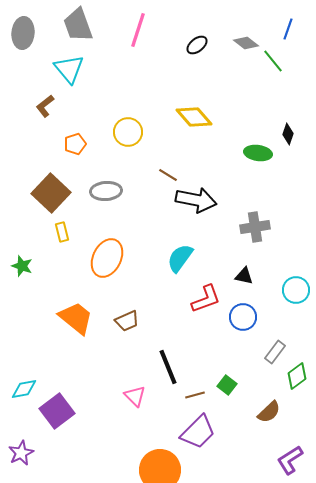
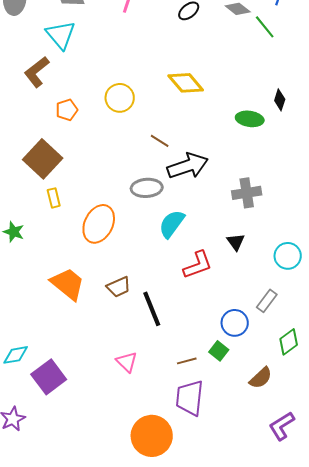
brown L-shape: (45, 106) -> (37, 72), size x1.4
gray ellipse: (106, 191) -> (147, 188), moved
black arrow: (196, 200) -> (188, 166), turned -30
black triangle: (244, 276) -> (236, 242), turned 42
blue circle: (243, 317) -> (235, 323), moved
gray rectangle: (275, 352) -> (267, 301), moved
black line: (168, 367) -> (152, 309), moved
purple trapezoid: (198, 432) -> (190, 398), turned 141

